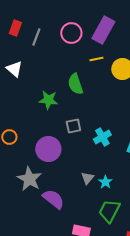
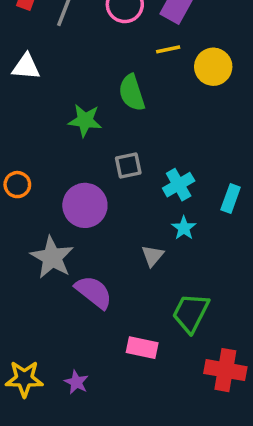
white triangle: (14, 69) -> (26, 67), turned -36
cyan star: (105, 182) -> (184, 228), moved

